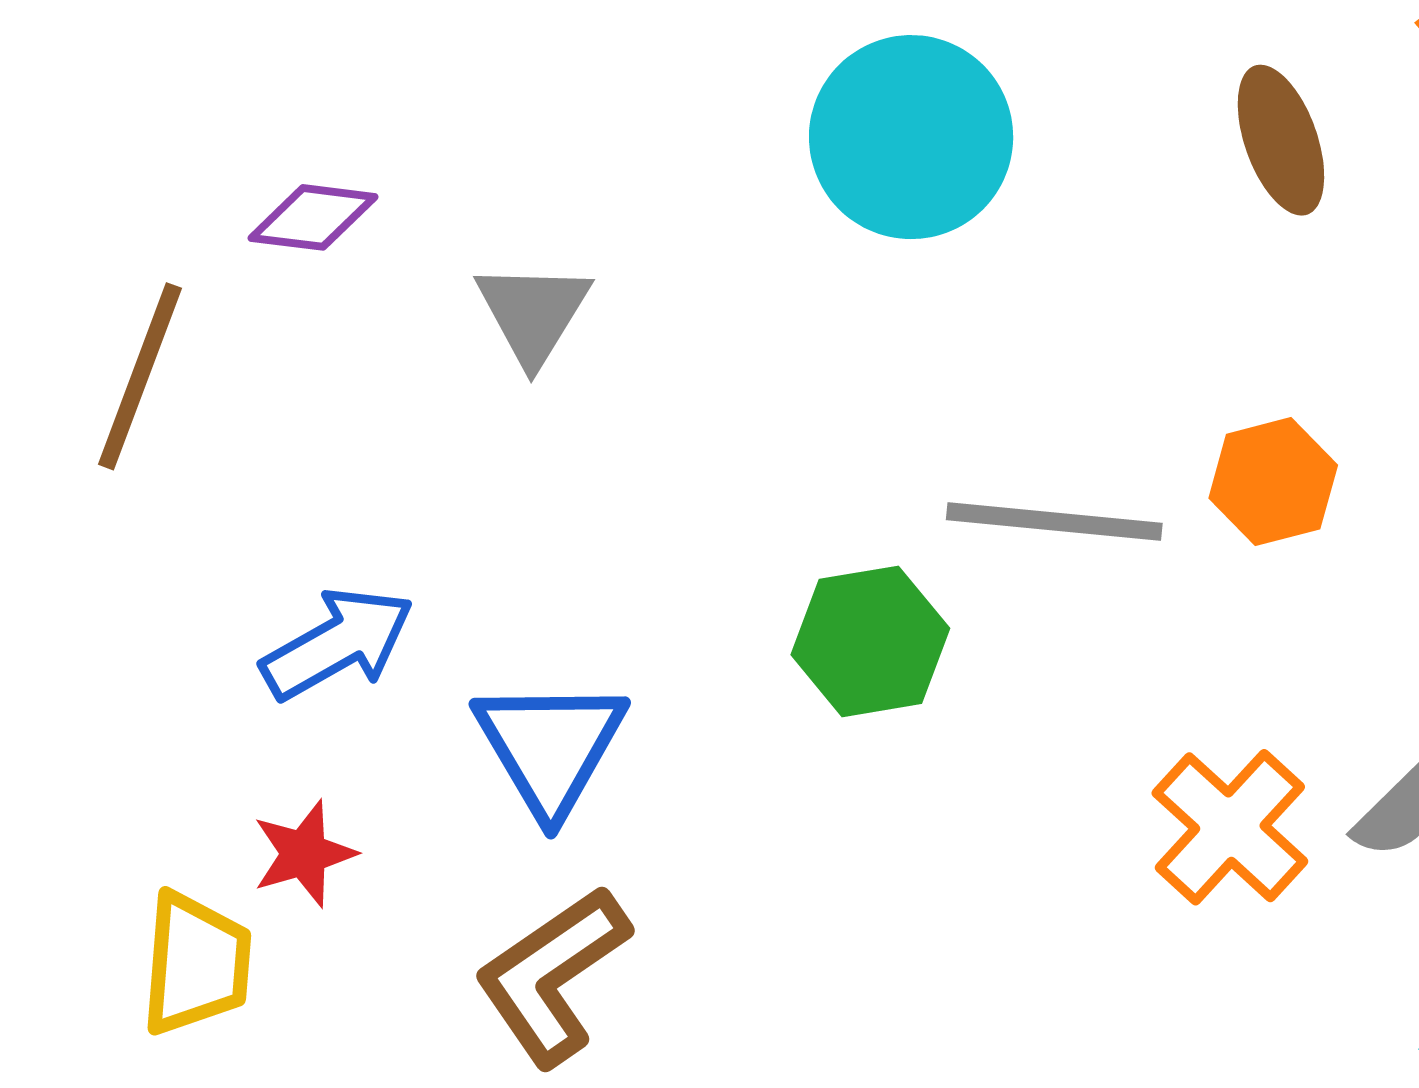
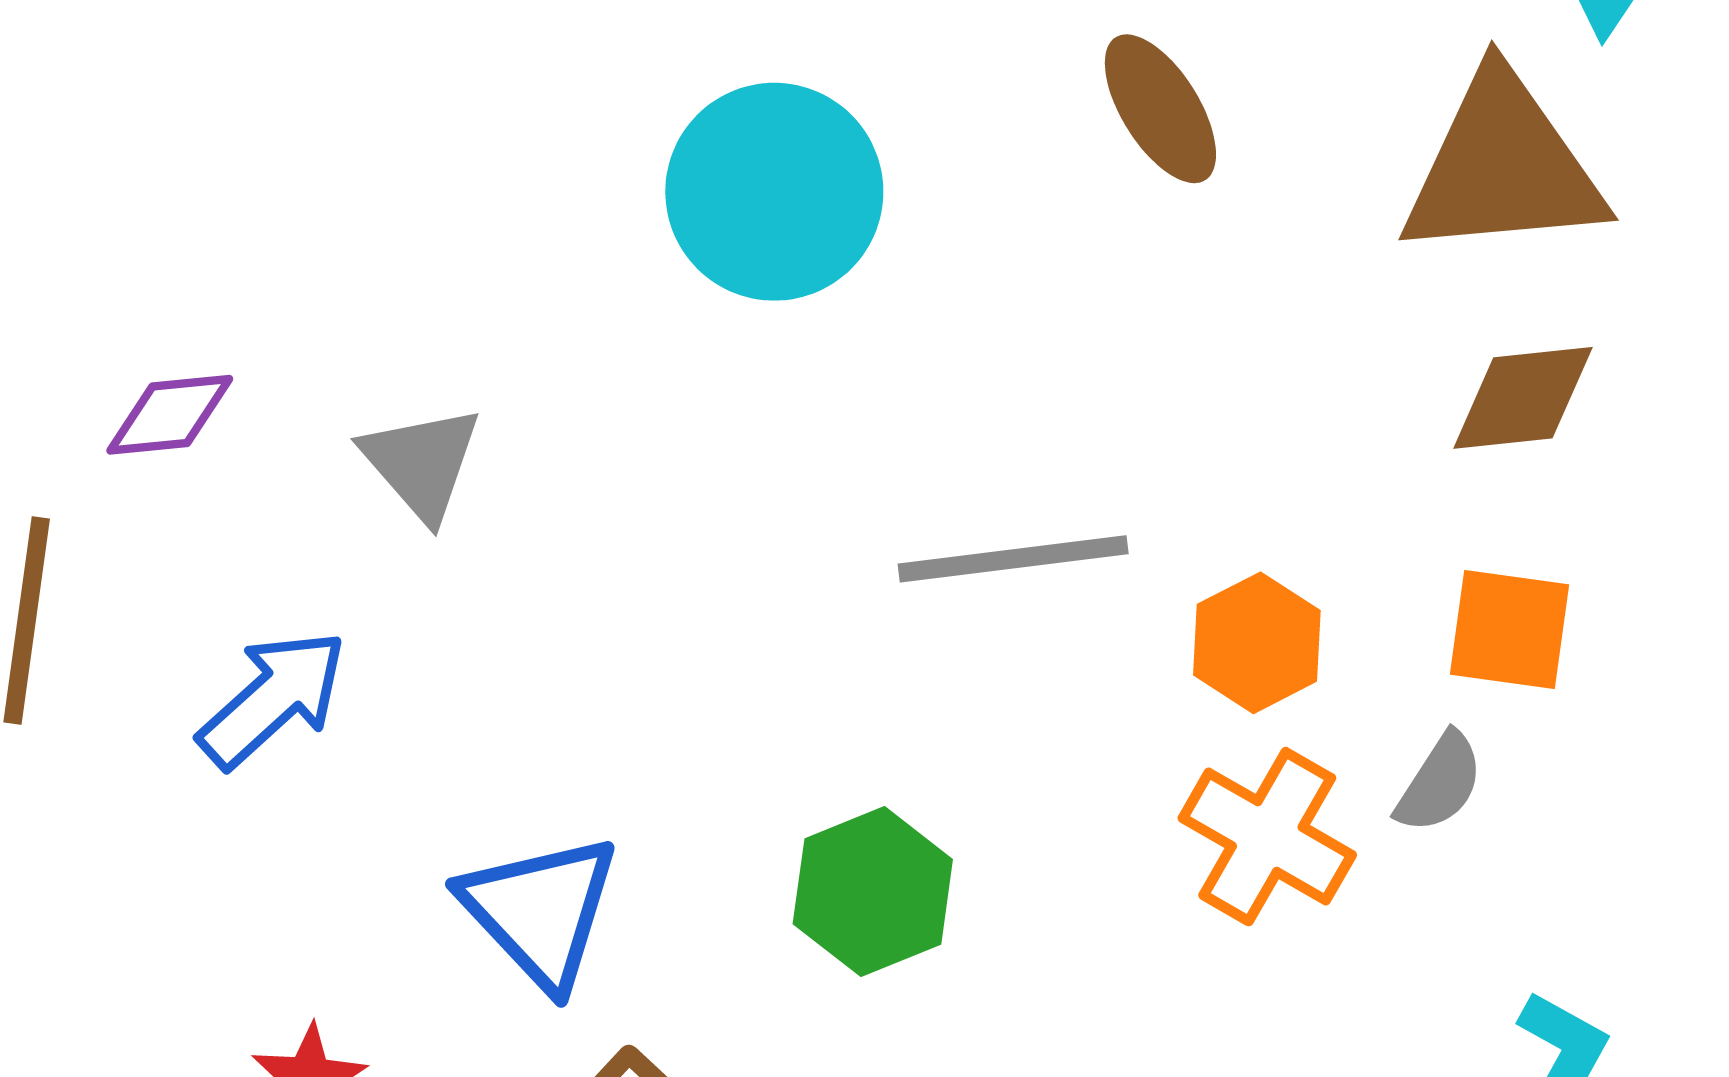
orange hexagon: (1273, 482) -> (1257, 643), moved
green hexagon: (870, 641) -> (873, 892), moved
blue arrow: (338, 644) -> (273, 699), moved

